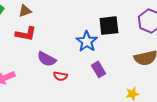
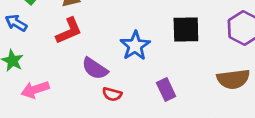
red L-shape: (26, 34) -> (69, 31), turned -40
blue star: (87, 41) -> (135, 46), moved

